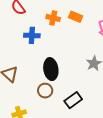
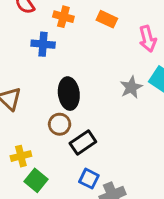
orange cross: (53, 18) -> (63, 17), moved
black rectangle: (73, 100) -> (83, 143), moved

